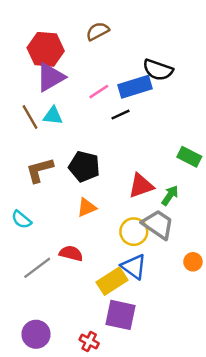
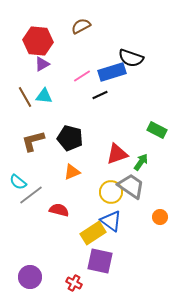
purple triangle: (50, 77) -> (42, 64), size x0.6
gray line: (37, 268) -> (31, 195), moved

